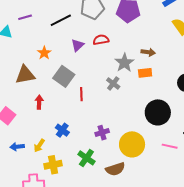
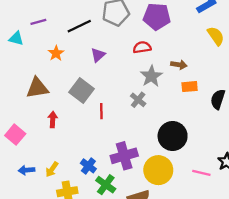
red semicircle: (101, 40) -> (142, 47), moved
orange star: (44, 53) -> (56, 53), moved
orange rectangle: (145, 73) -> (190, 87), moved
black circle: (158, 112) -> (173, 136), moved
blue cross: (62, 130) -> (88, 166), moved
purple cross: (102, 133) -> (124, 156), size x1.6

